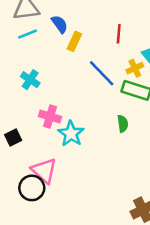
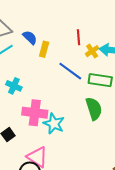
yellow cross: (135, 68) -> (92, 51), moved
pink cross: (50, 116) -> (35, 113), size x1.4
green semicircle: (123, 124) -> (94, 109), size x1.6

